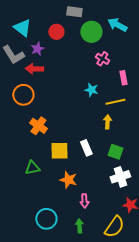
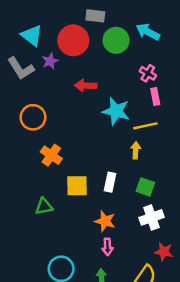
red circle: (56, 32) -> (73, 40), size x1.6
pink cross: (102, 59) -> (148, 73), moved
red arrow: (34, 69) -> (86, 86), moved
cyan star: (91, 90) -> (116, 111), size x1.6
white rectangle: (86, 148) -> (110, 182), turned 35
orange star: (68, 180) -> (105, 221), moved

